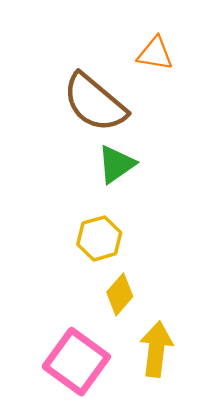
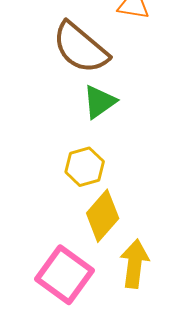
yellow diamond: (120, 294) -> (103, 216), size x1.4

